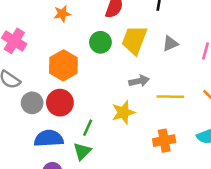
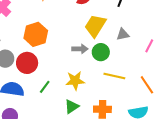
green circle: (100, 42) -> (101, 52), moved
gray arrow: (139, 81) -> (80, 49), moved
green triangle: (82, 151) -> (72, 107), moved

